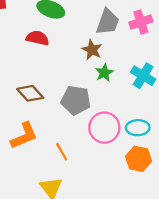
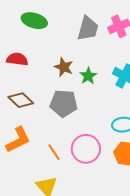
red semicircle: (38, 38) -> (17, 59), moved
brown star: (92, 50) -> (64, 67), moved
pink circle: (104, 128) -> (86, 149), moved

